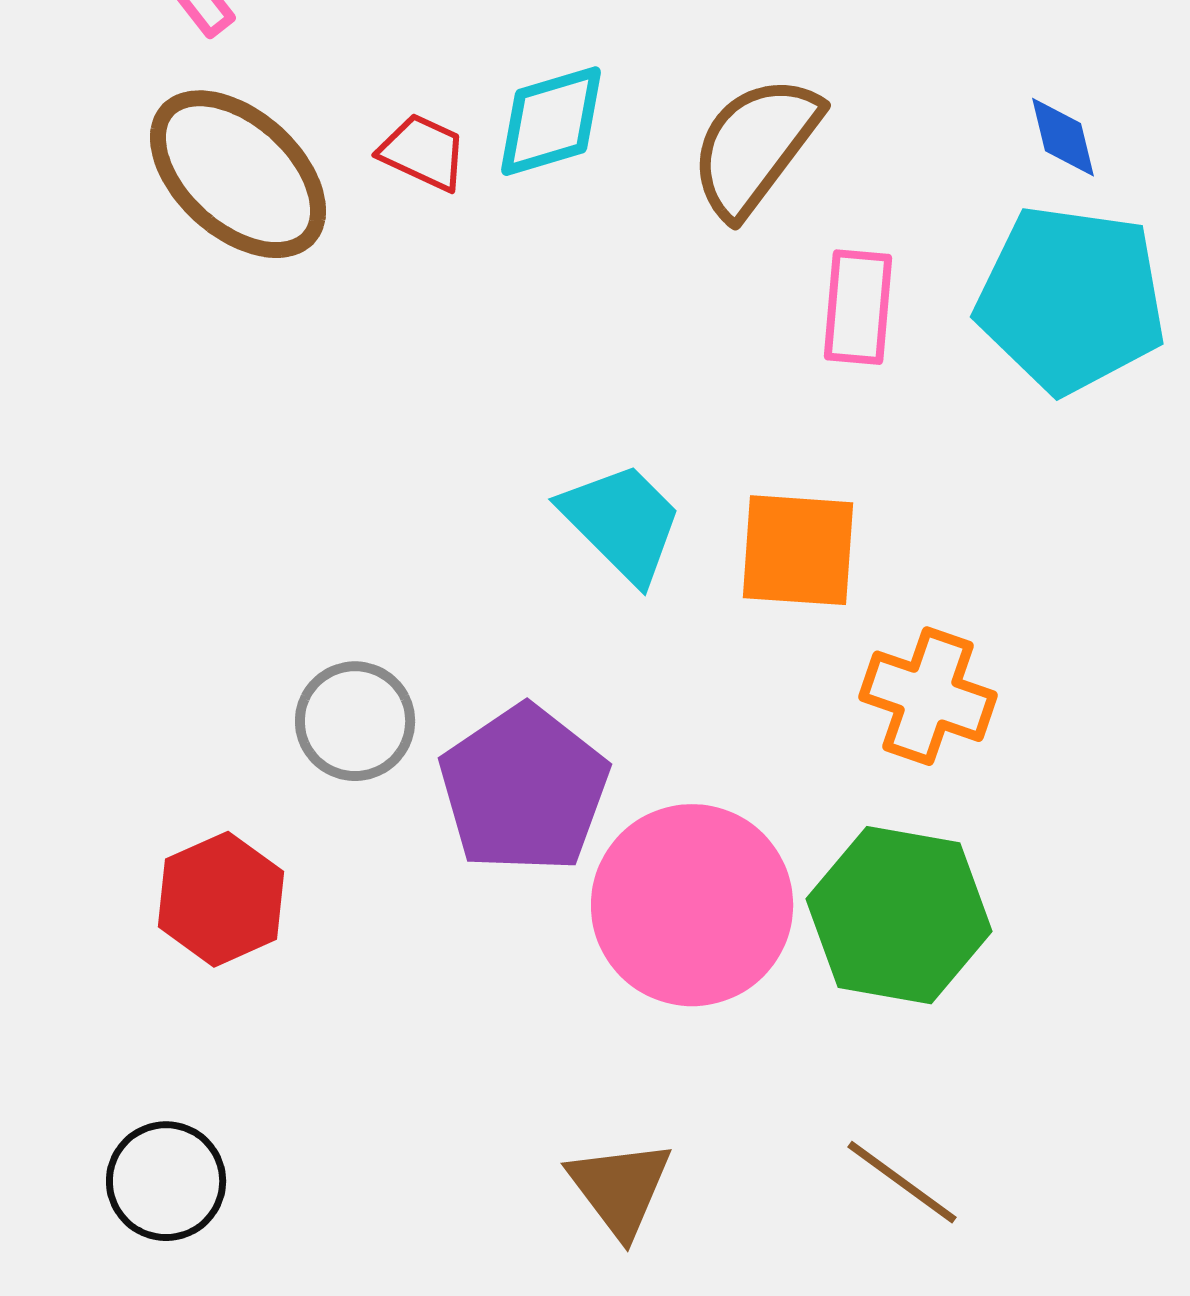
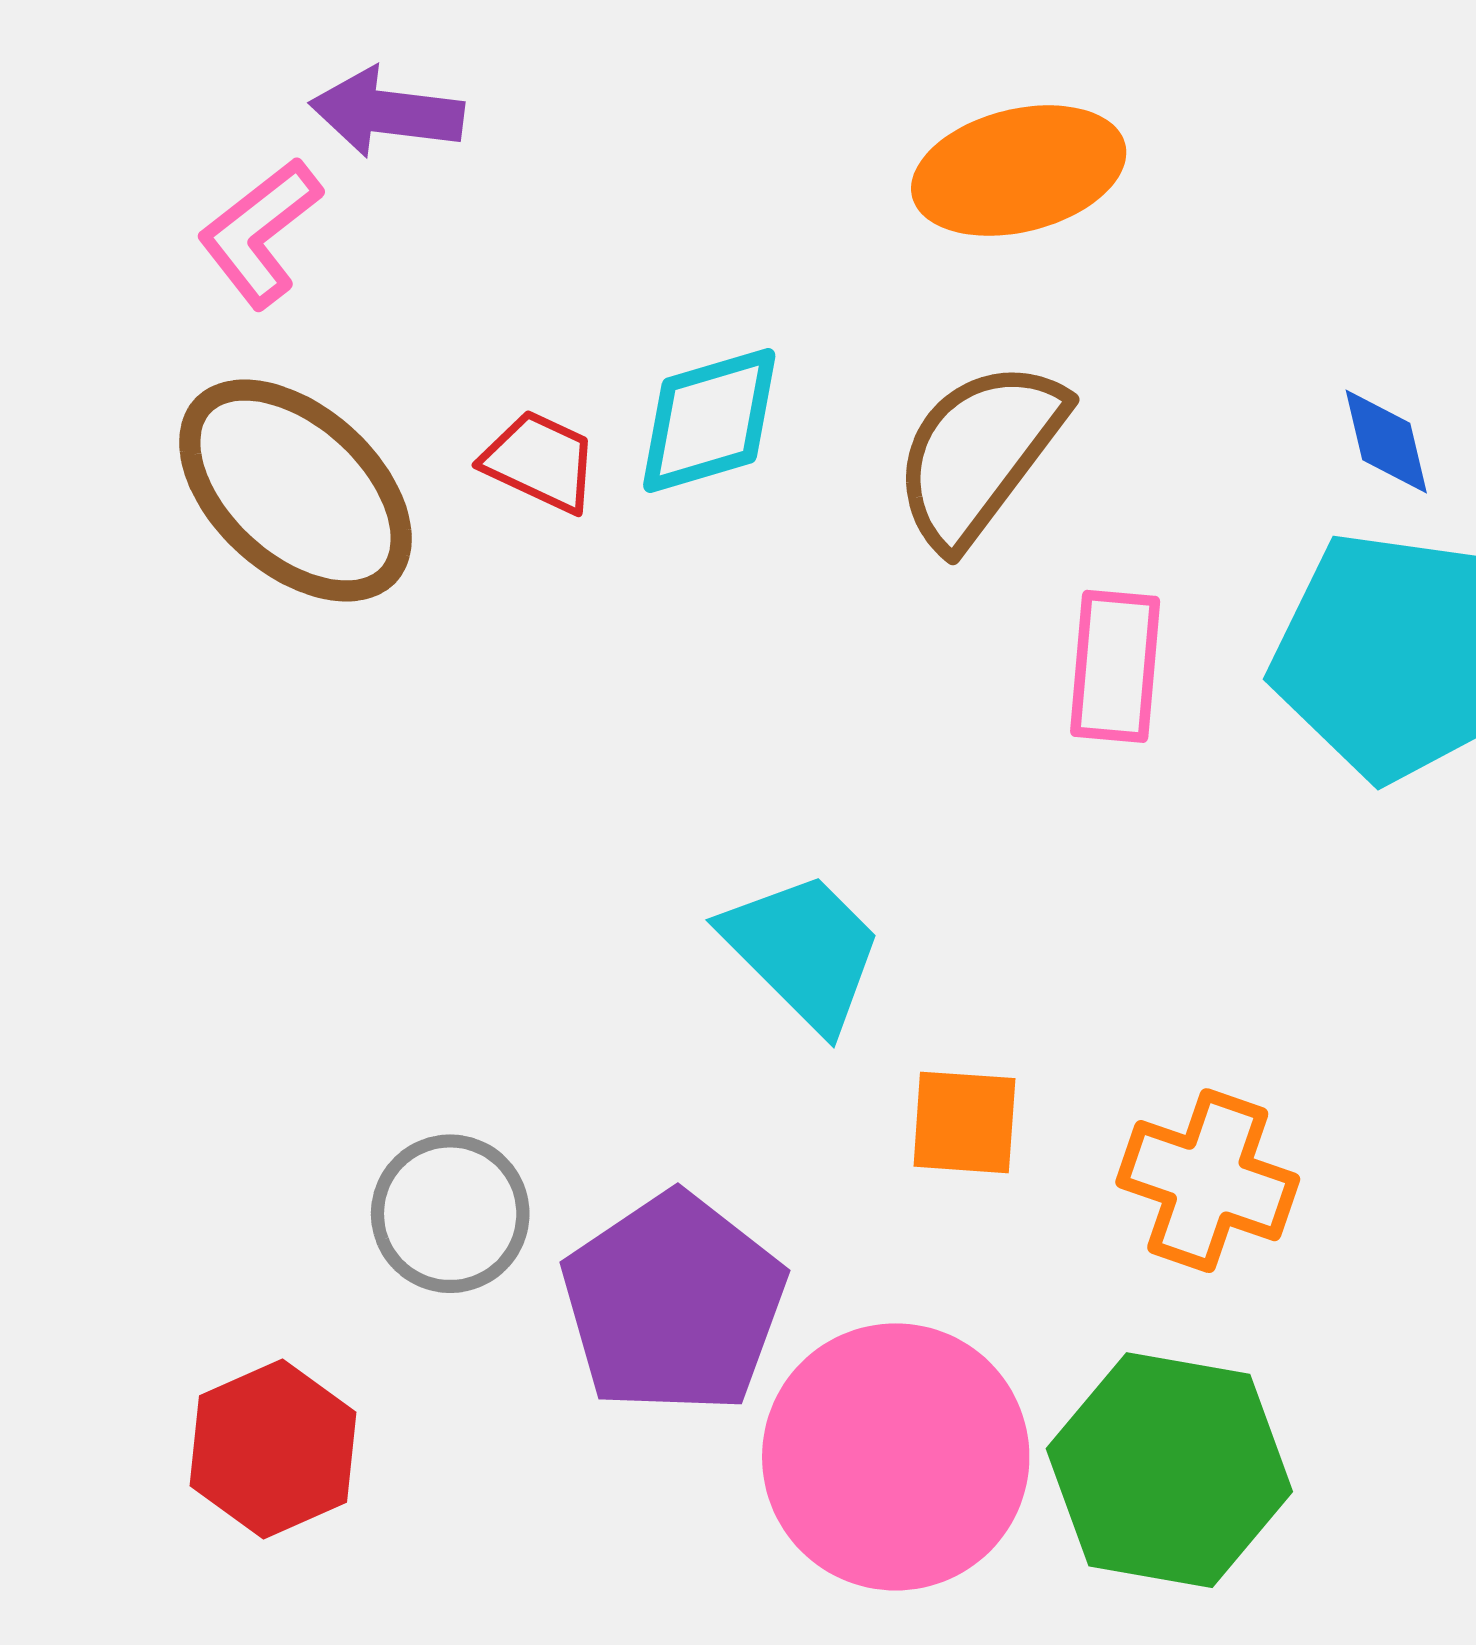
orange square: (798, 550) -> (964, 1122), moved, size x0.7

